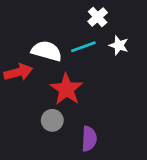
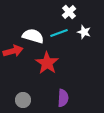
gray circle: (52, 120) -> (23, 100), moved

